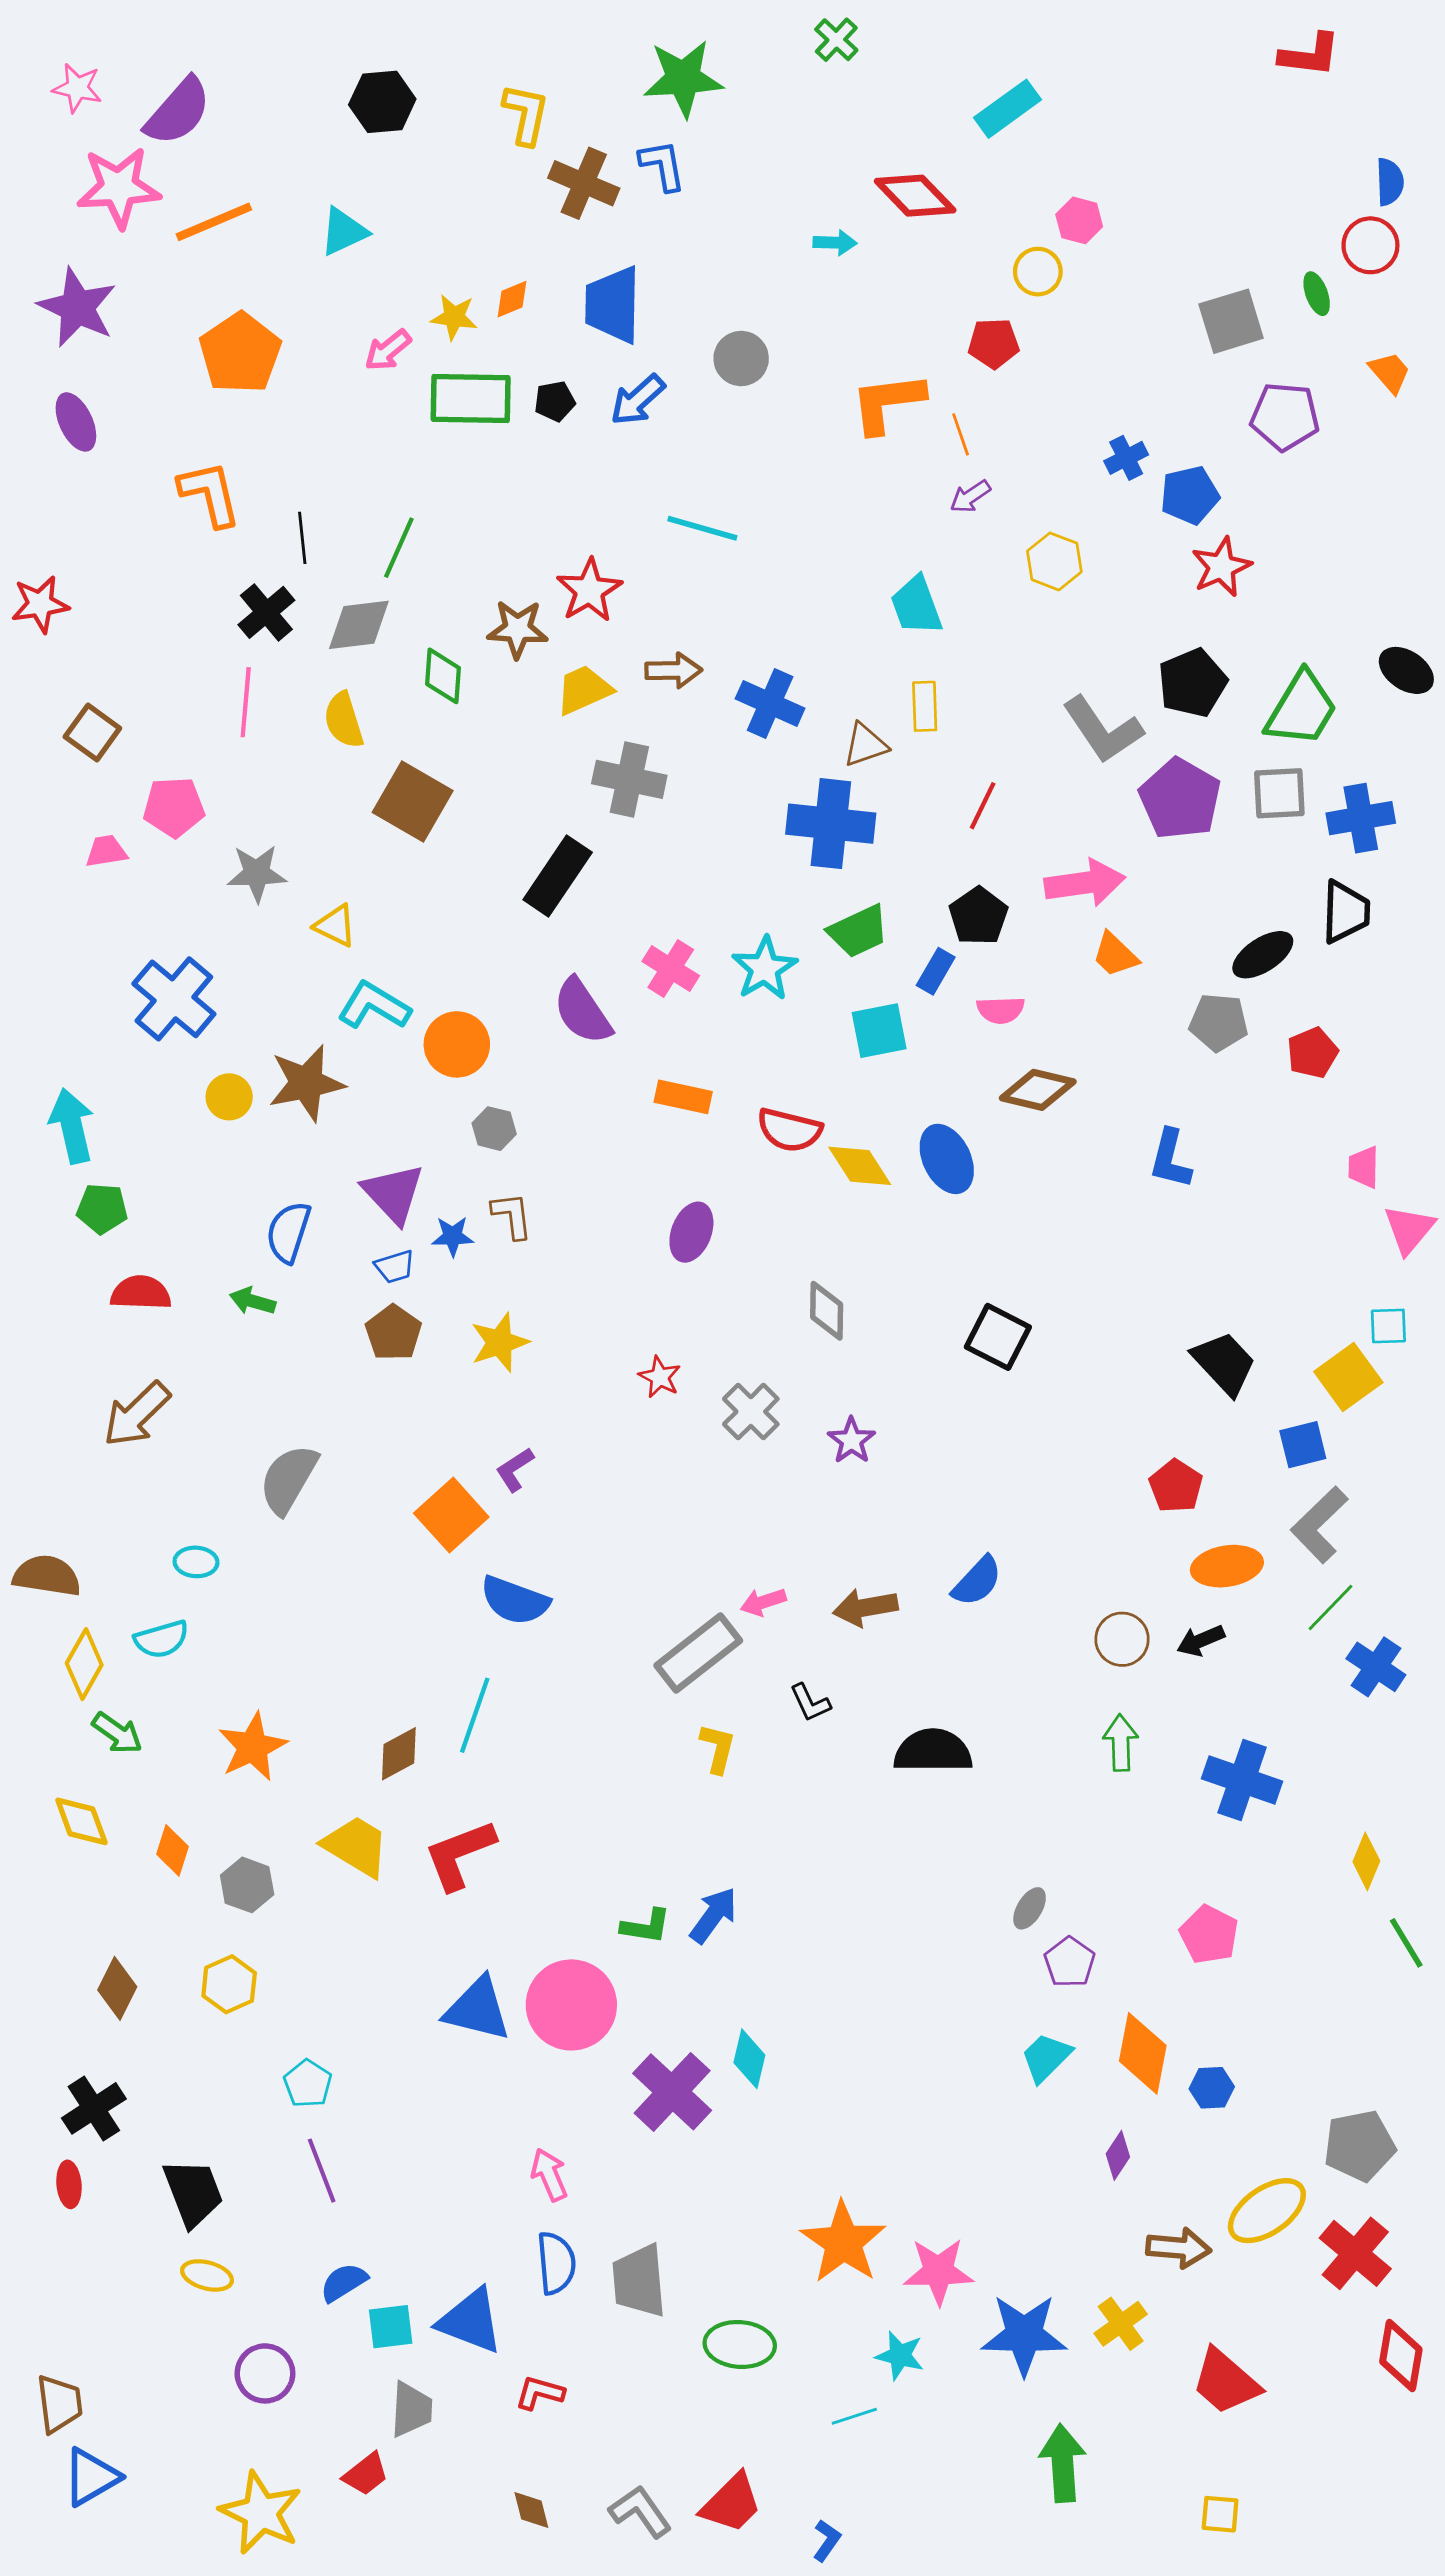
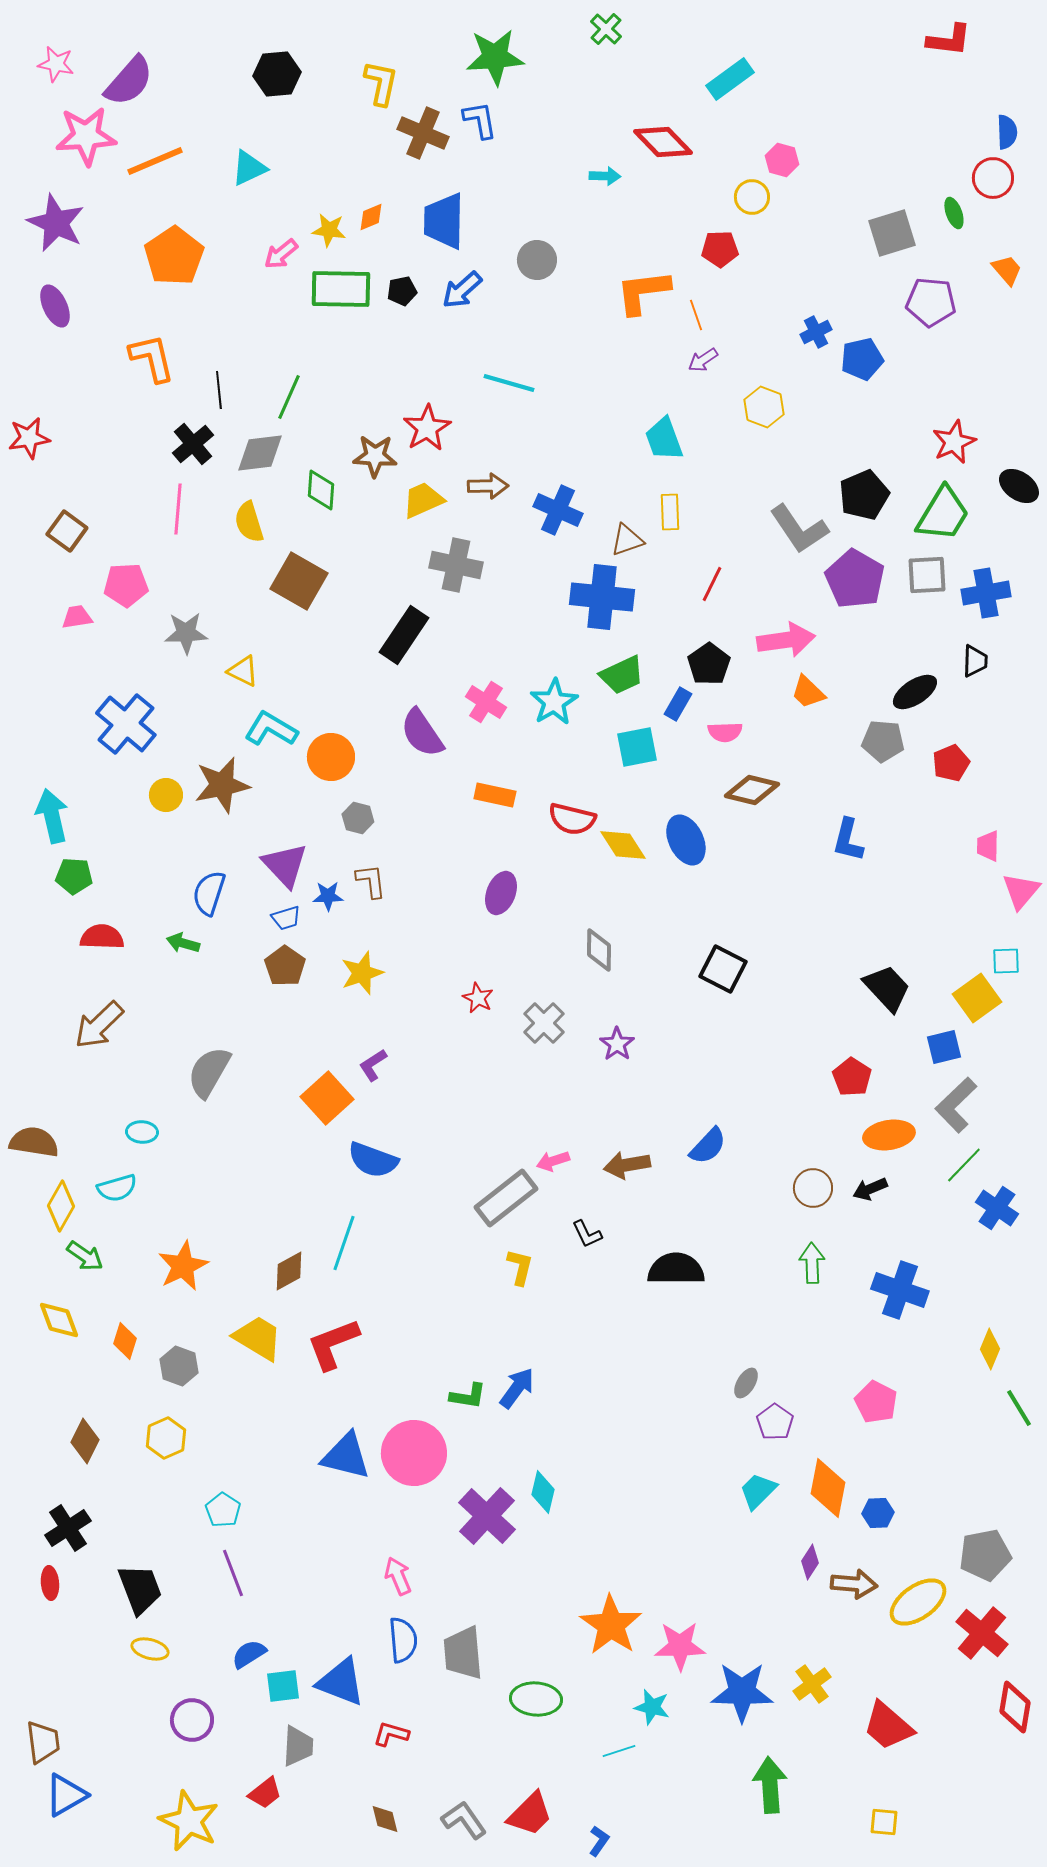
red star: (1221, 567) -> (954, 442), moved
black trapezoid: (1346, 912) -> (975, 661), size x0.7
brown arrow: (1179, 2248) -> (854, 1584), moved

